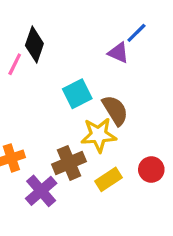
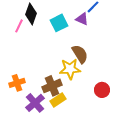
cyan square: (77, 94) -> (59, 23), moved
yellow rectangle: (109, 179) -> (58, 100), moved

